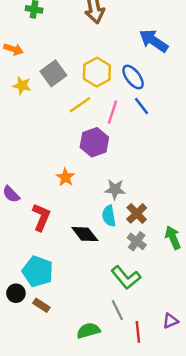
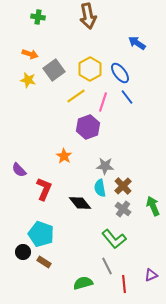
blue arrow: (154, 41) -> (137, 43), size x0.7
orange arrow: (14, 49) -> (30, 54), moved

